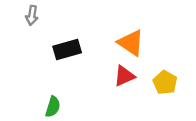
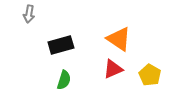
green semicircle: (53, 107) -> (64, 80), moved

